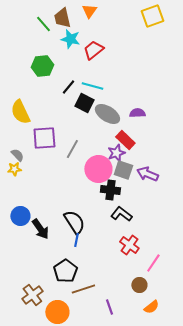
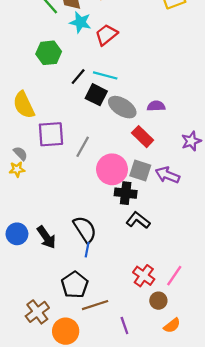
purple star: (116, 153) -> (191, 141), moved
blue circle: (20, 216) -> (17, 234), moved
red cross: (129, 245) -> (144, 276), moved

